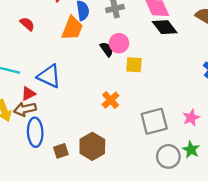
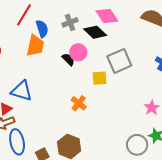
black diamond: (165, 27) -> (95, 32), moved
yellow square: (134, 65) -> (99, 78), moved
gray square: (154, 121) -> (119, 61), moved

